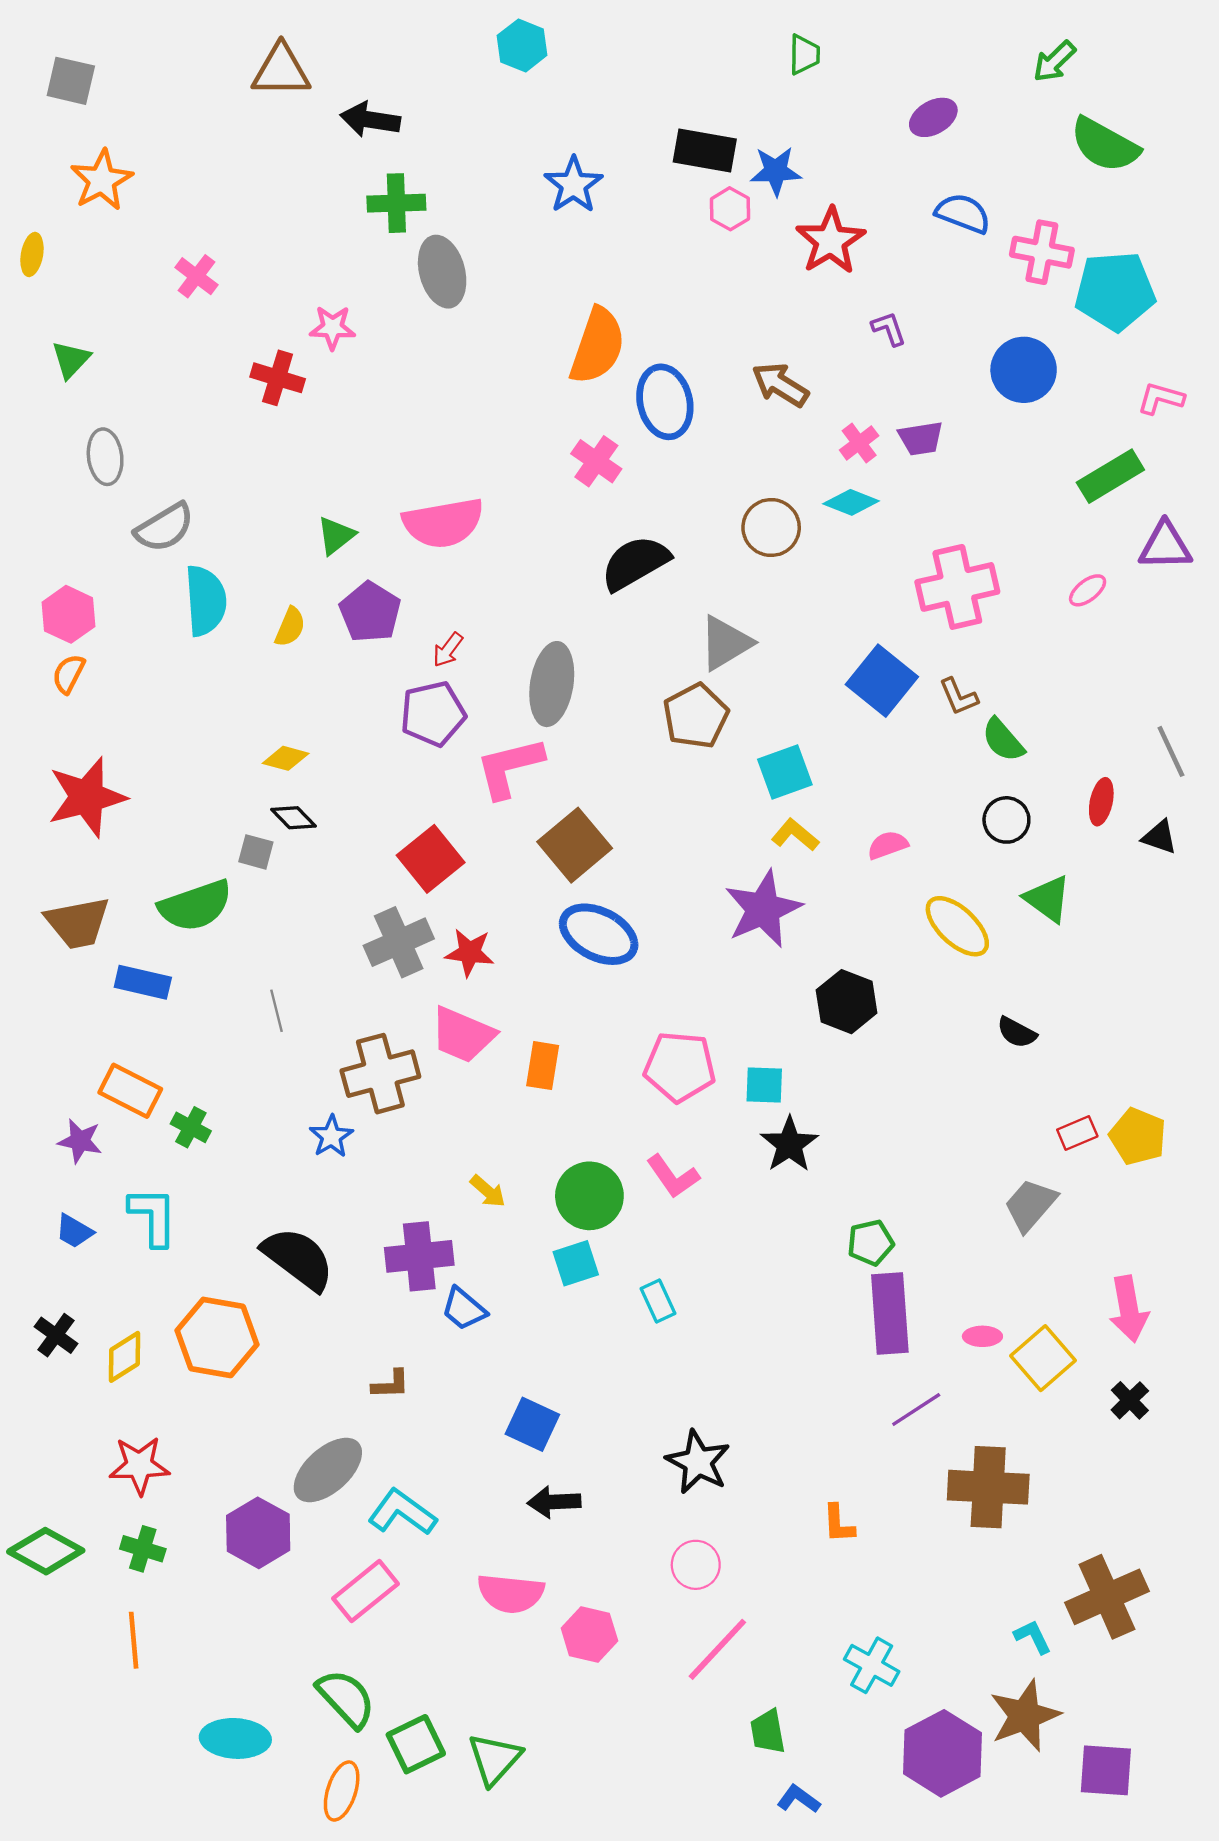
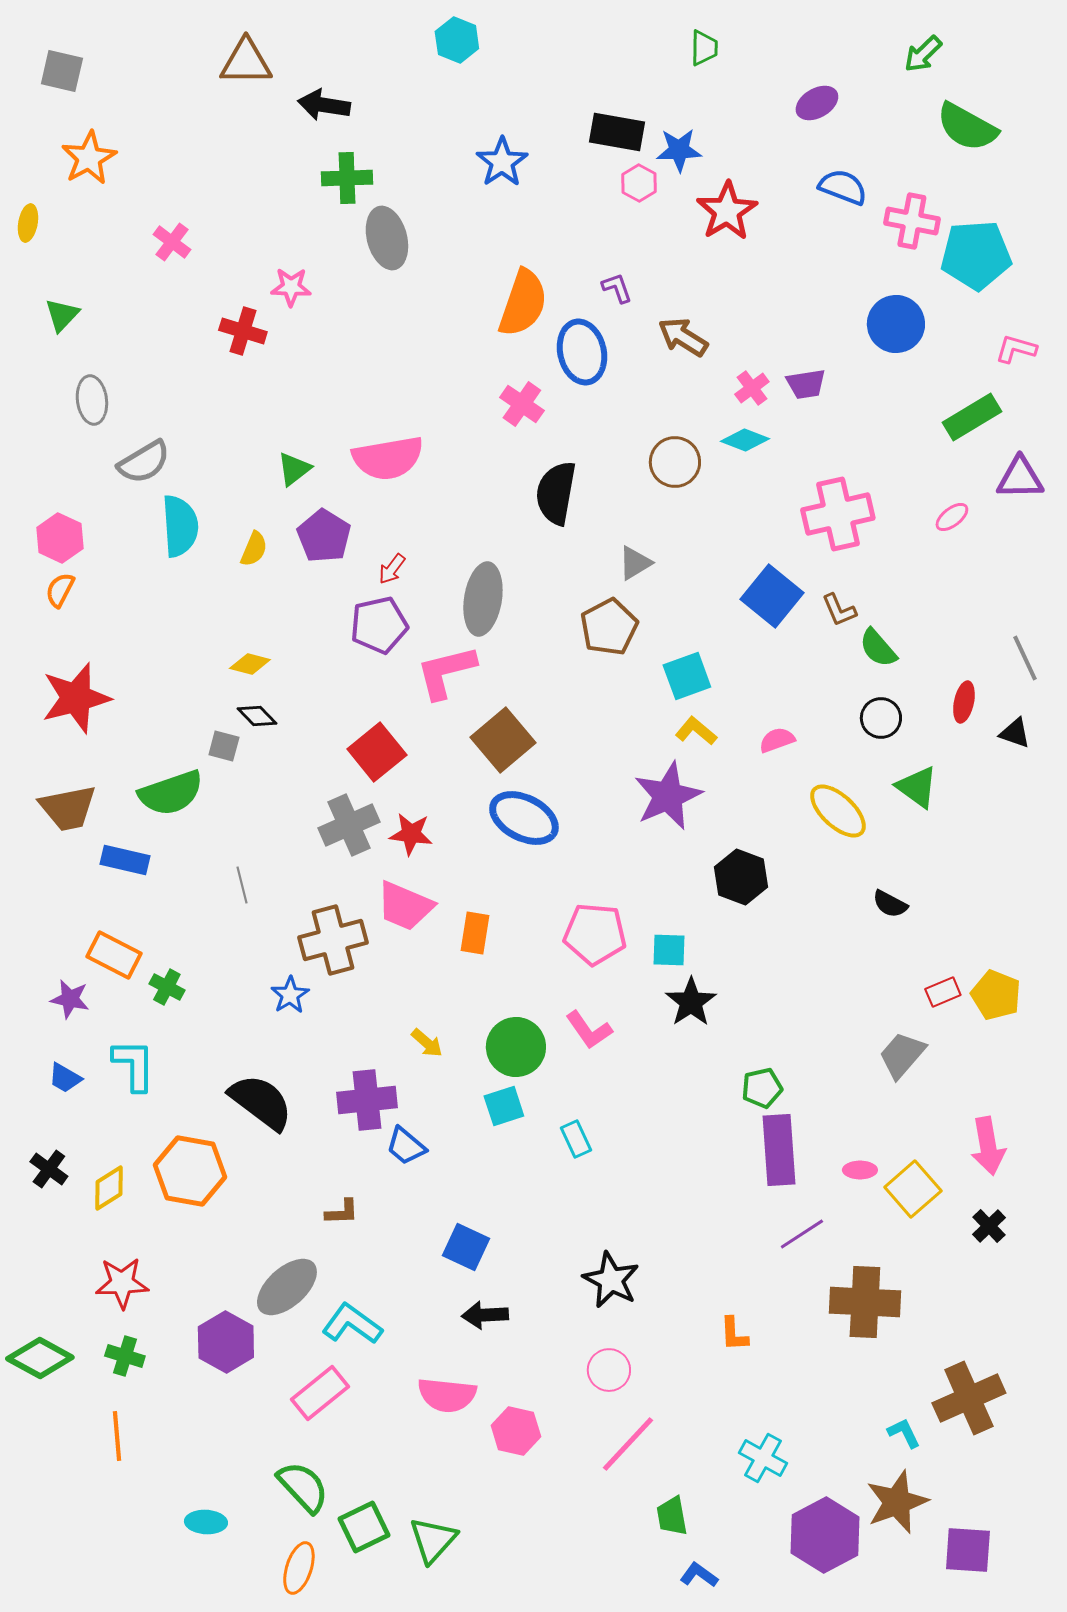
purple L-shape: (889, 329) -> (617, 288), moved
black semicircle: (635, 563) -> (556, 493), turned -50
gray triangle: (725, 643) -> (635, 563), size x0.7
cyan ellipse: (235, 1738) -> (206, 1522), size x0.7

